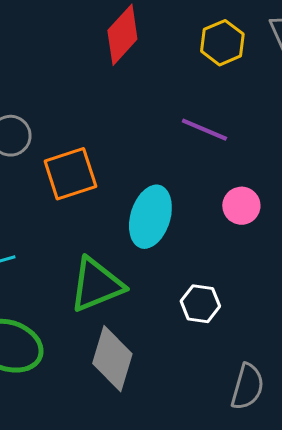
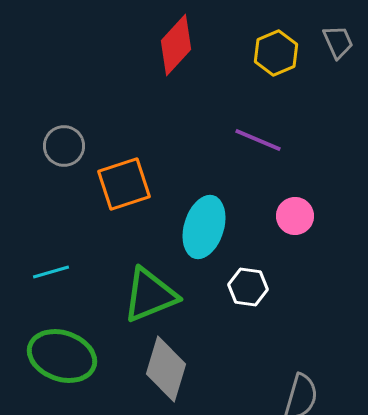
white hexagon: (200, 304) -> (248, 287), moved

